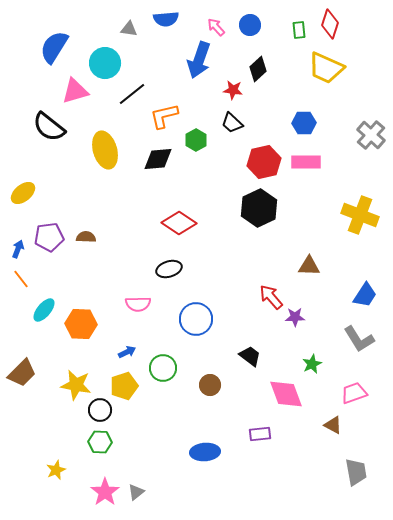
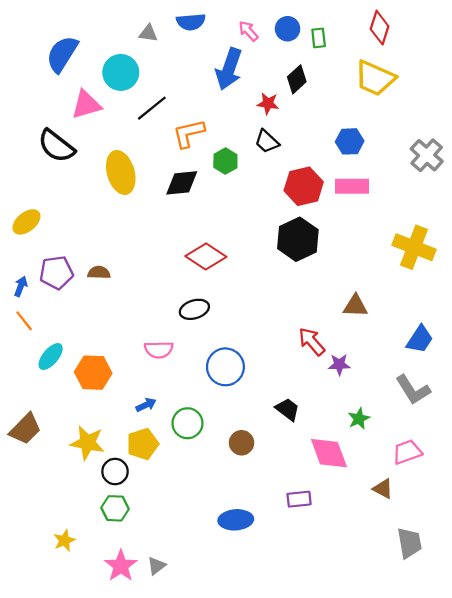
green rectangle: (299, 30) -> (319, 38), moved

